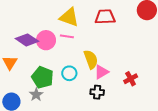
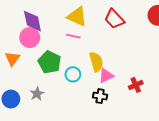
red trapezoid: (105, 17) -> (114, 19), turned -135
purple diamond: (27, 40) -> (32, 21), moved, turned 40
pink circle: (46, 40) -> (30, 38), moved
green pentagon: (42, 77) -> (50, 62), moved

